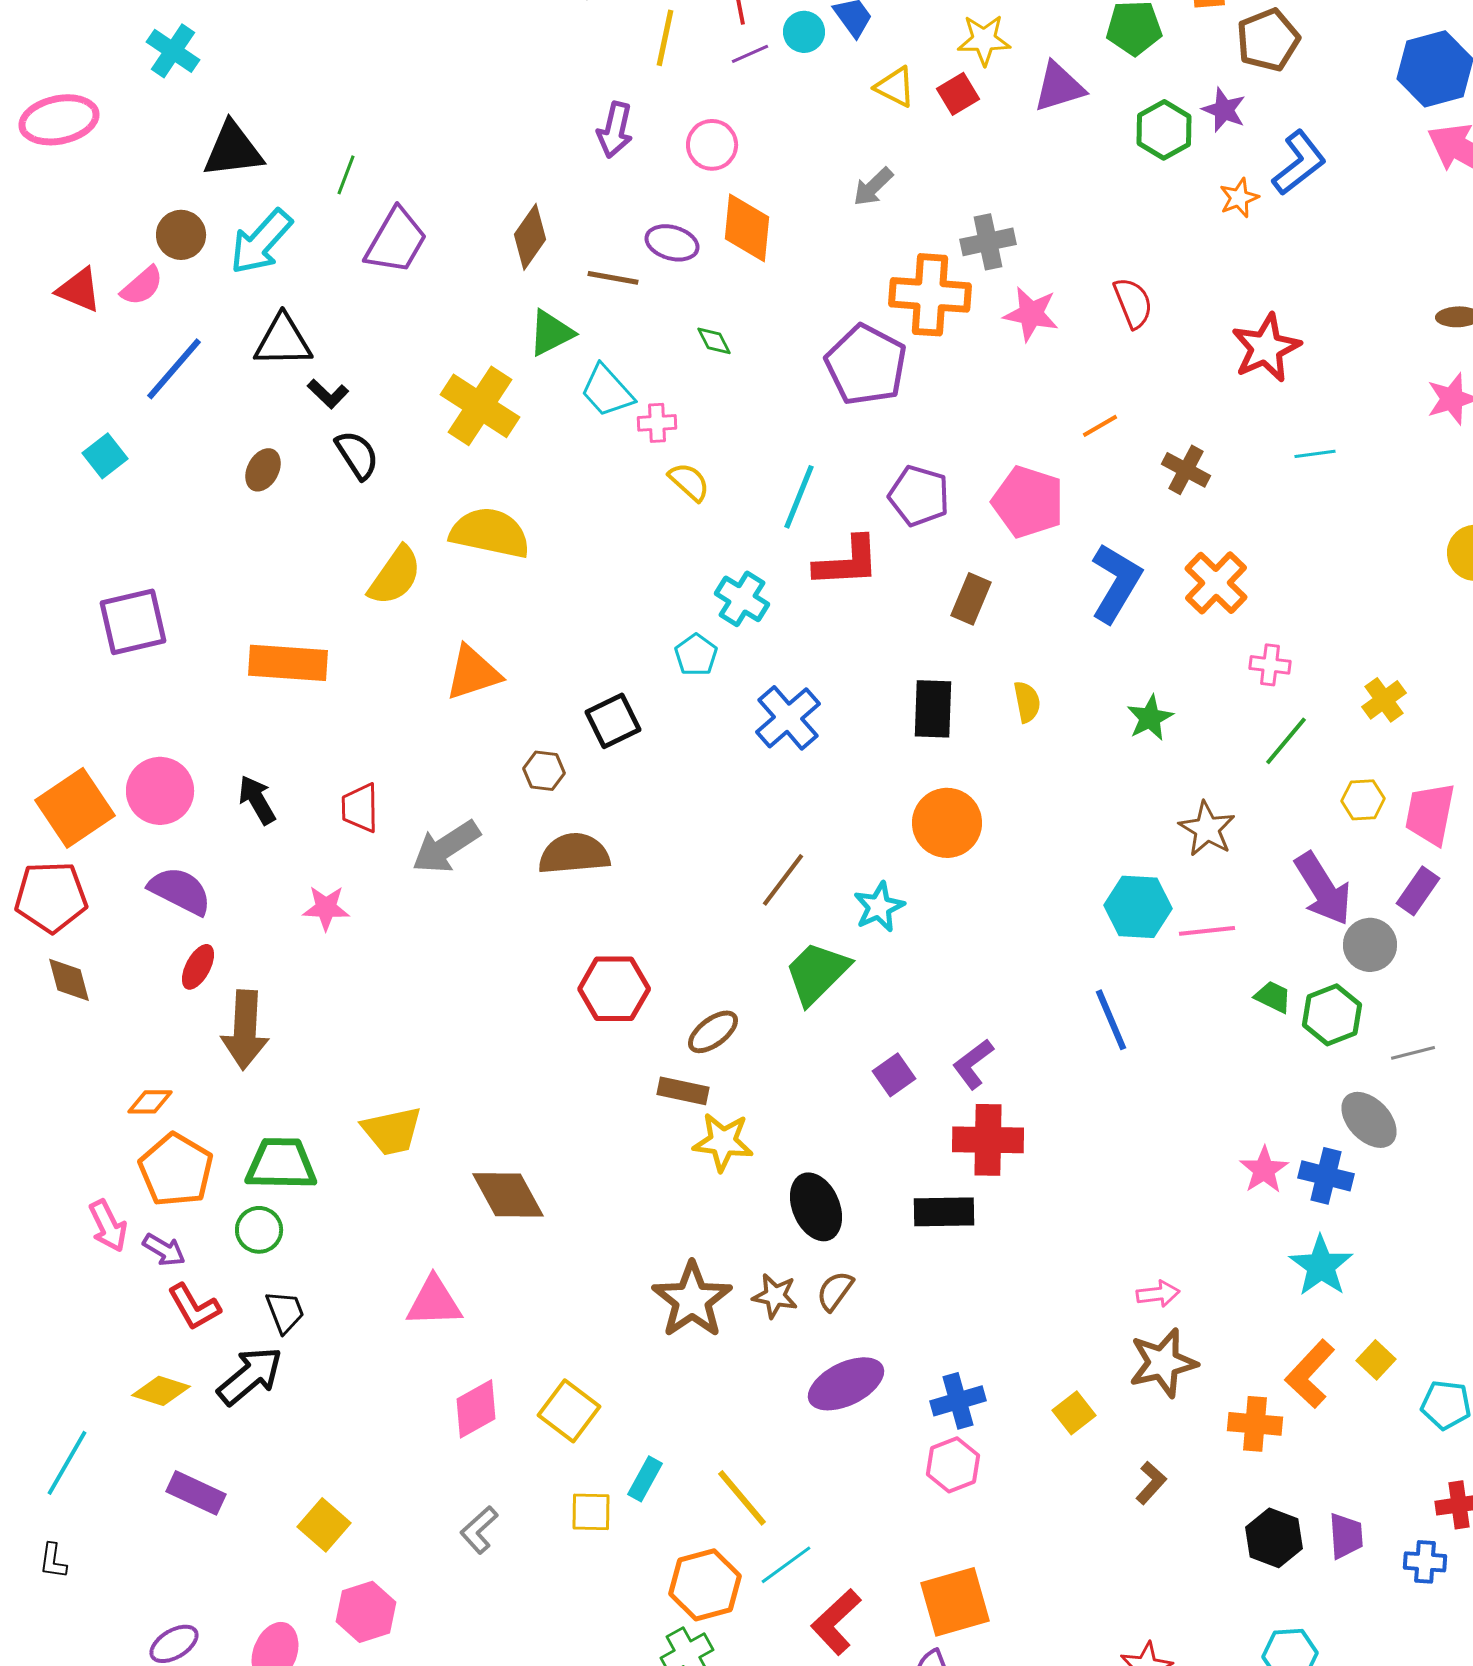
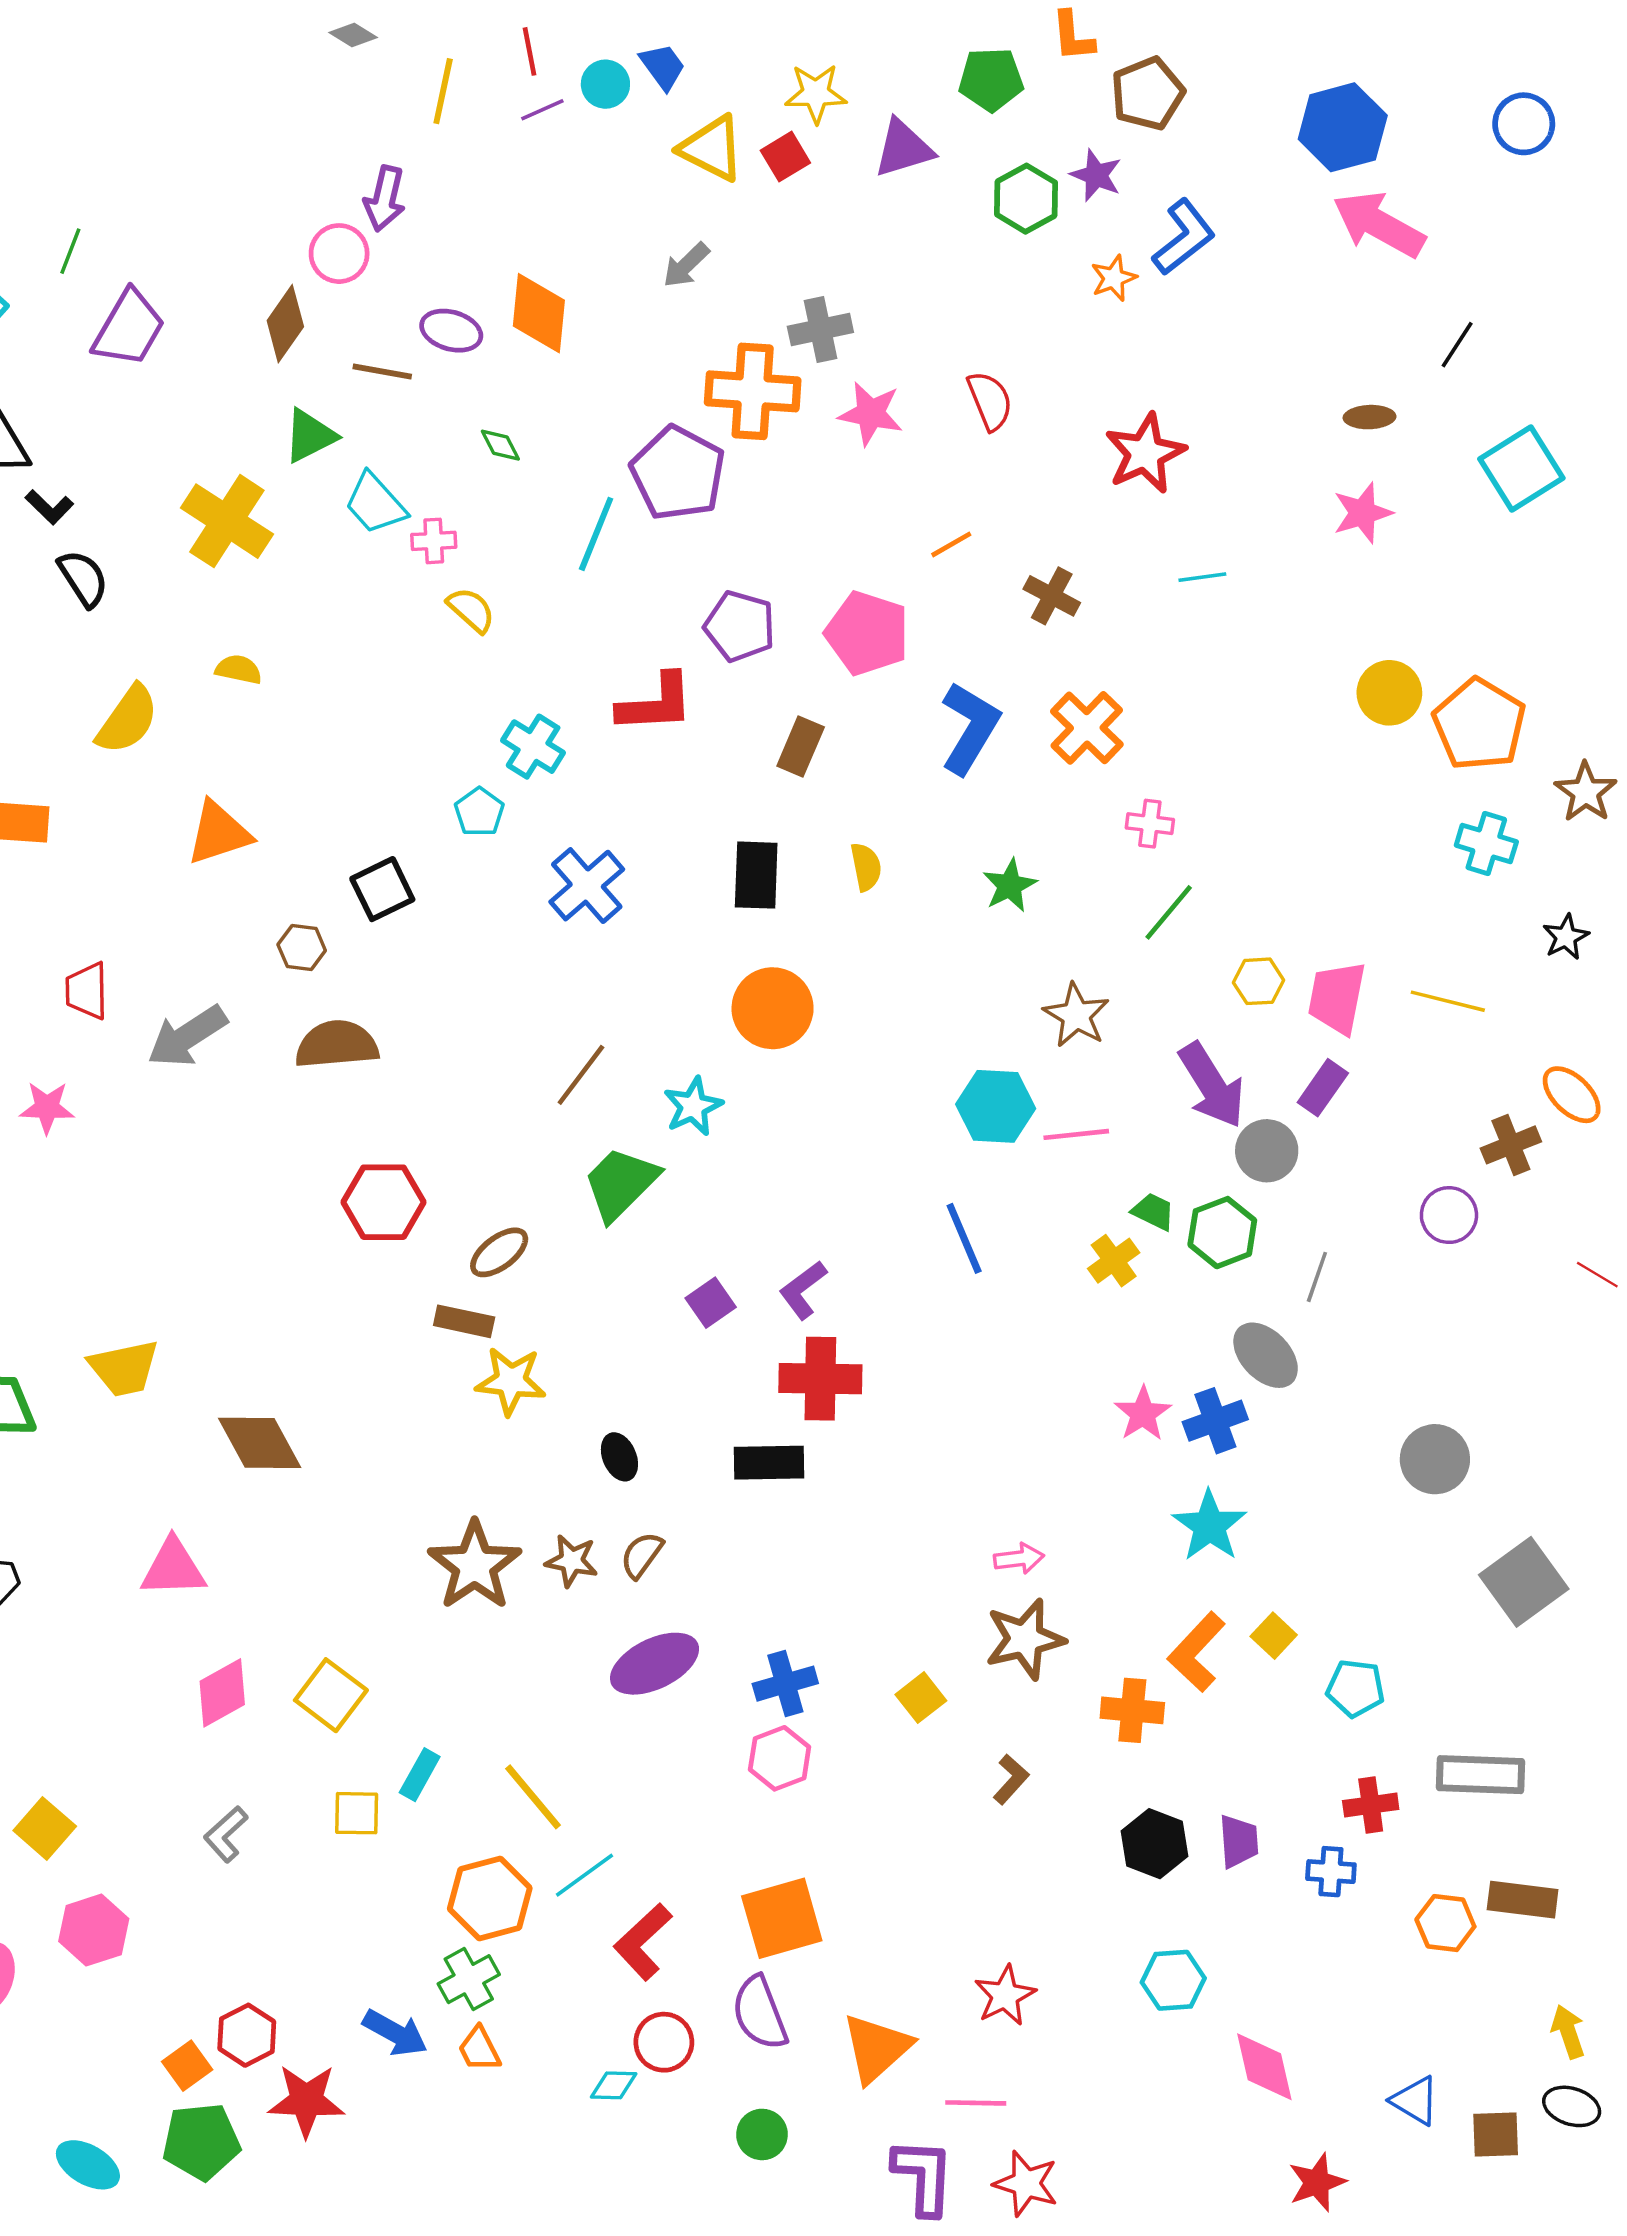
yellow triangle: (895, 87) -> (712, 148), size x1.4
pink circle: (712, 145) -> (339, 254), moved
cyan line: (799, 497) -> (596, 534), moved
yellow semicircle: (490, 533) -> (239, 669), size x0.5
yellow cross: (1384, 700) -> (1114, 1261), moved
gray line: (1413, 1053) -> (1317, 1277), turned -57
blue cross: (1326, 1176) -> (1215, 1421), turned -34
black ellipse: (816, 1207) -> (619, 1457), size x0.6

